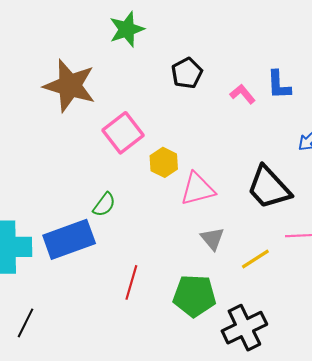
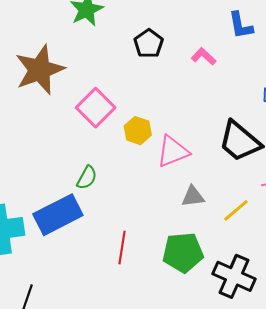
blue L-shape: (279, 85) -> (241, 25), moved
brown star: (70, 86) -> (40, 70), turned -30
gray triangle: (212, 239) -> (193, 196), turned -50
black cross: (244, 328) -> (234, 276), turned -33

